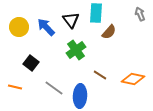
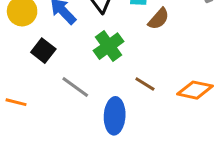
black square: (31, 63) -> (43, 51), moved
gray line: (54, 88) -> (75, 87), moved

